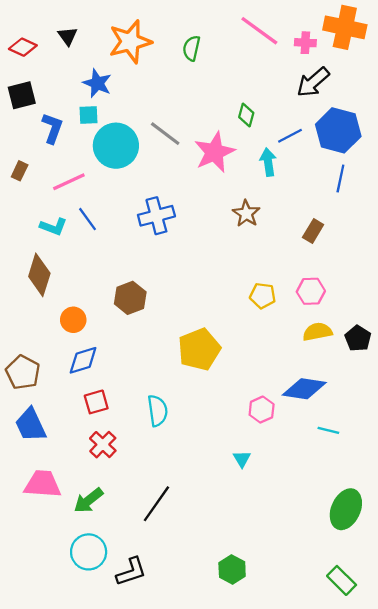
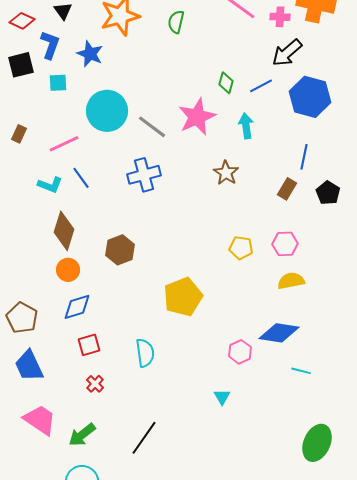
cyan square: (89, 115) -> (58, 83), moved
blue L-shape: (52, 128) -> (50, 45), moved
gray line: (165, 134) -> (152, 127), moved
blue line: (290, 136) -> (261, 86), moved
blue line: (340, 178) -> (304, 157), moved
brown diamond: (39, 275) -> (64, 231), moved
black pentagon: (358, 338) -> (328, 193), moved
red cross: (103, 445) -> (95, 384), size x0.7
pink trapezoid: (43, 484) -> (40, 420), turned 30

